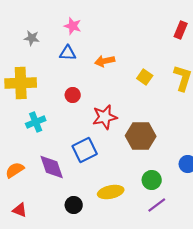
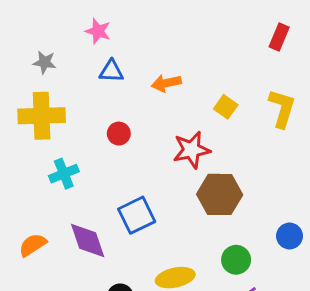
pink star: (73, 26) -> (98, 31), moved
gray star: (32, 38) -> (45, 62), moved
red star: (105, 117) -> (192, 150), moved

